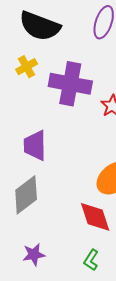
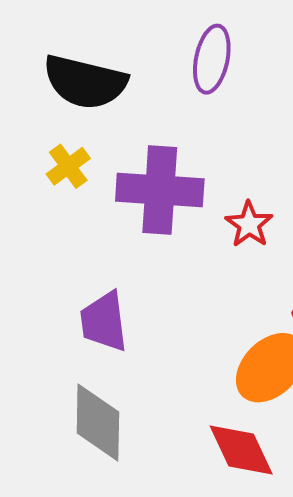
gray diamond: (26, 195) -> (98, 422), turned -45

